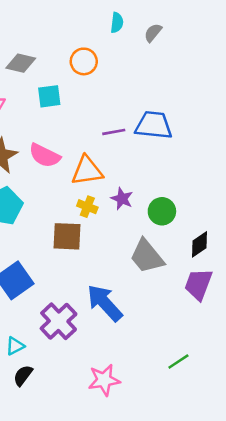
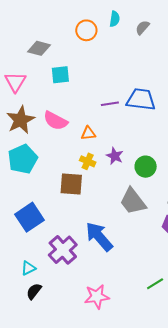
orange circle: (84, 61) -> (86, 30), moved
orange triangle: (87, 171) -> (88, 133), size x0.6

